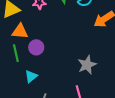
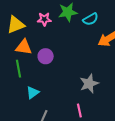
purple circle: (36, 47) -> (46, 56), moved

